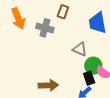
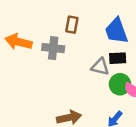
orange arrow: (18, 18) -> (18, 42), turned 135
black rectangle: (89, 78) -> (118, 58), moved, turned -64

